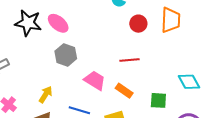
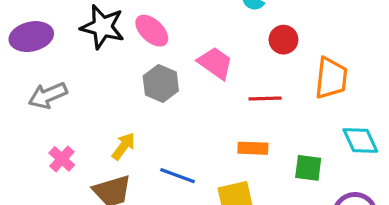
orange trapezoid: (171, 20) -> (331, 78), moved
pink trapezoid: (95, 80) -> (215, 63), moved
orange rectangle: (124, 91) -> (253, 148), turned -36

